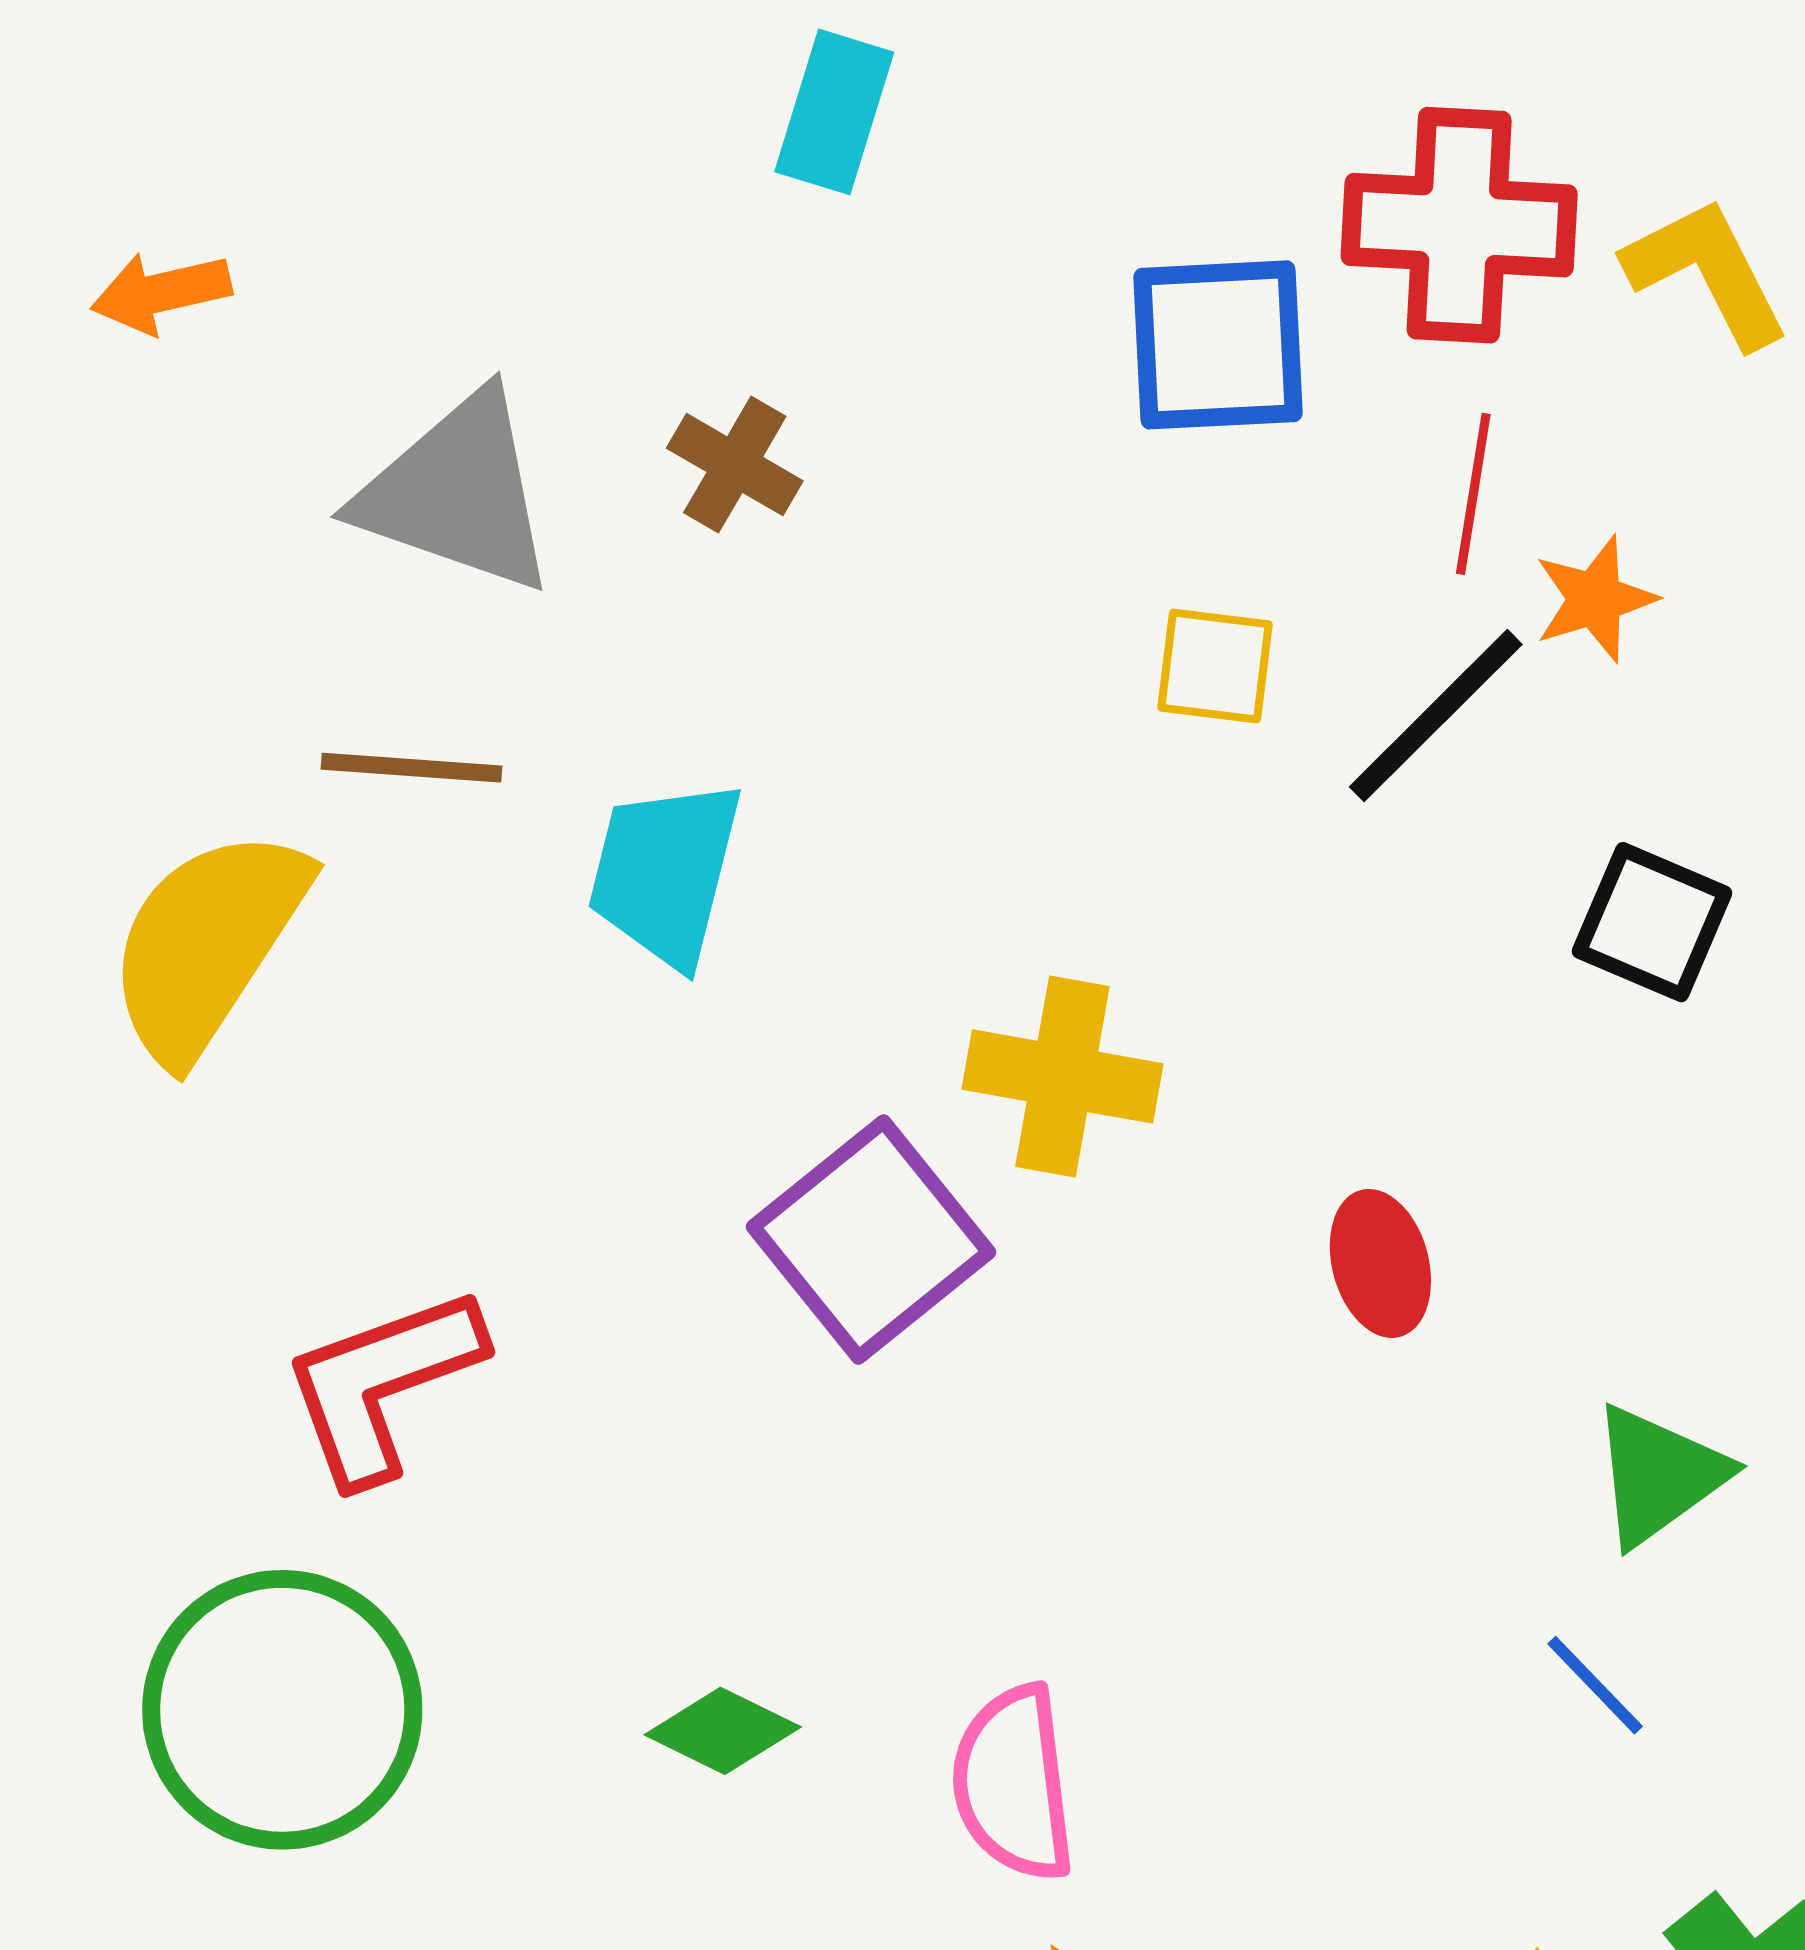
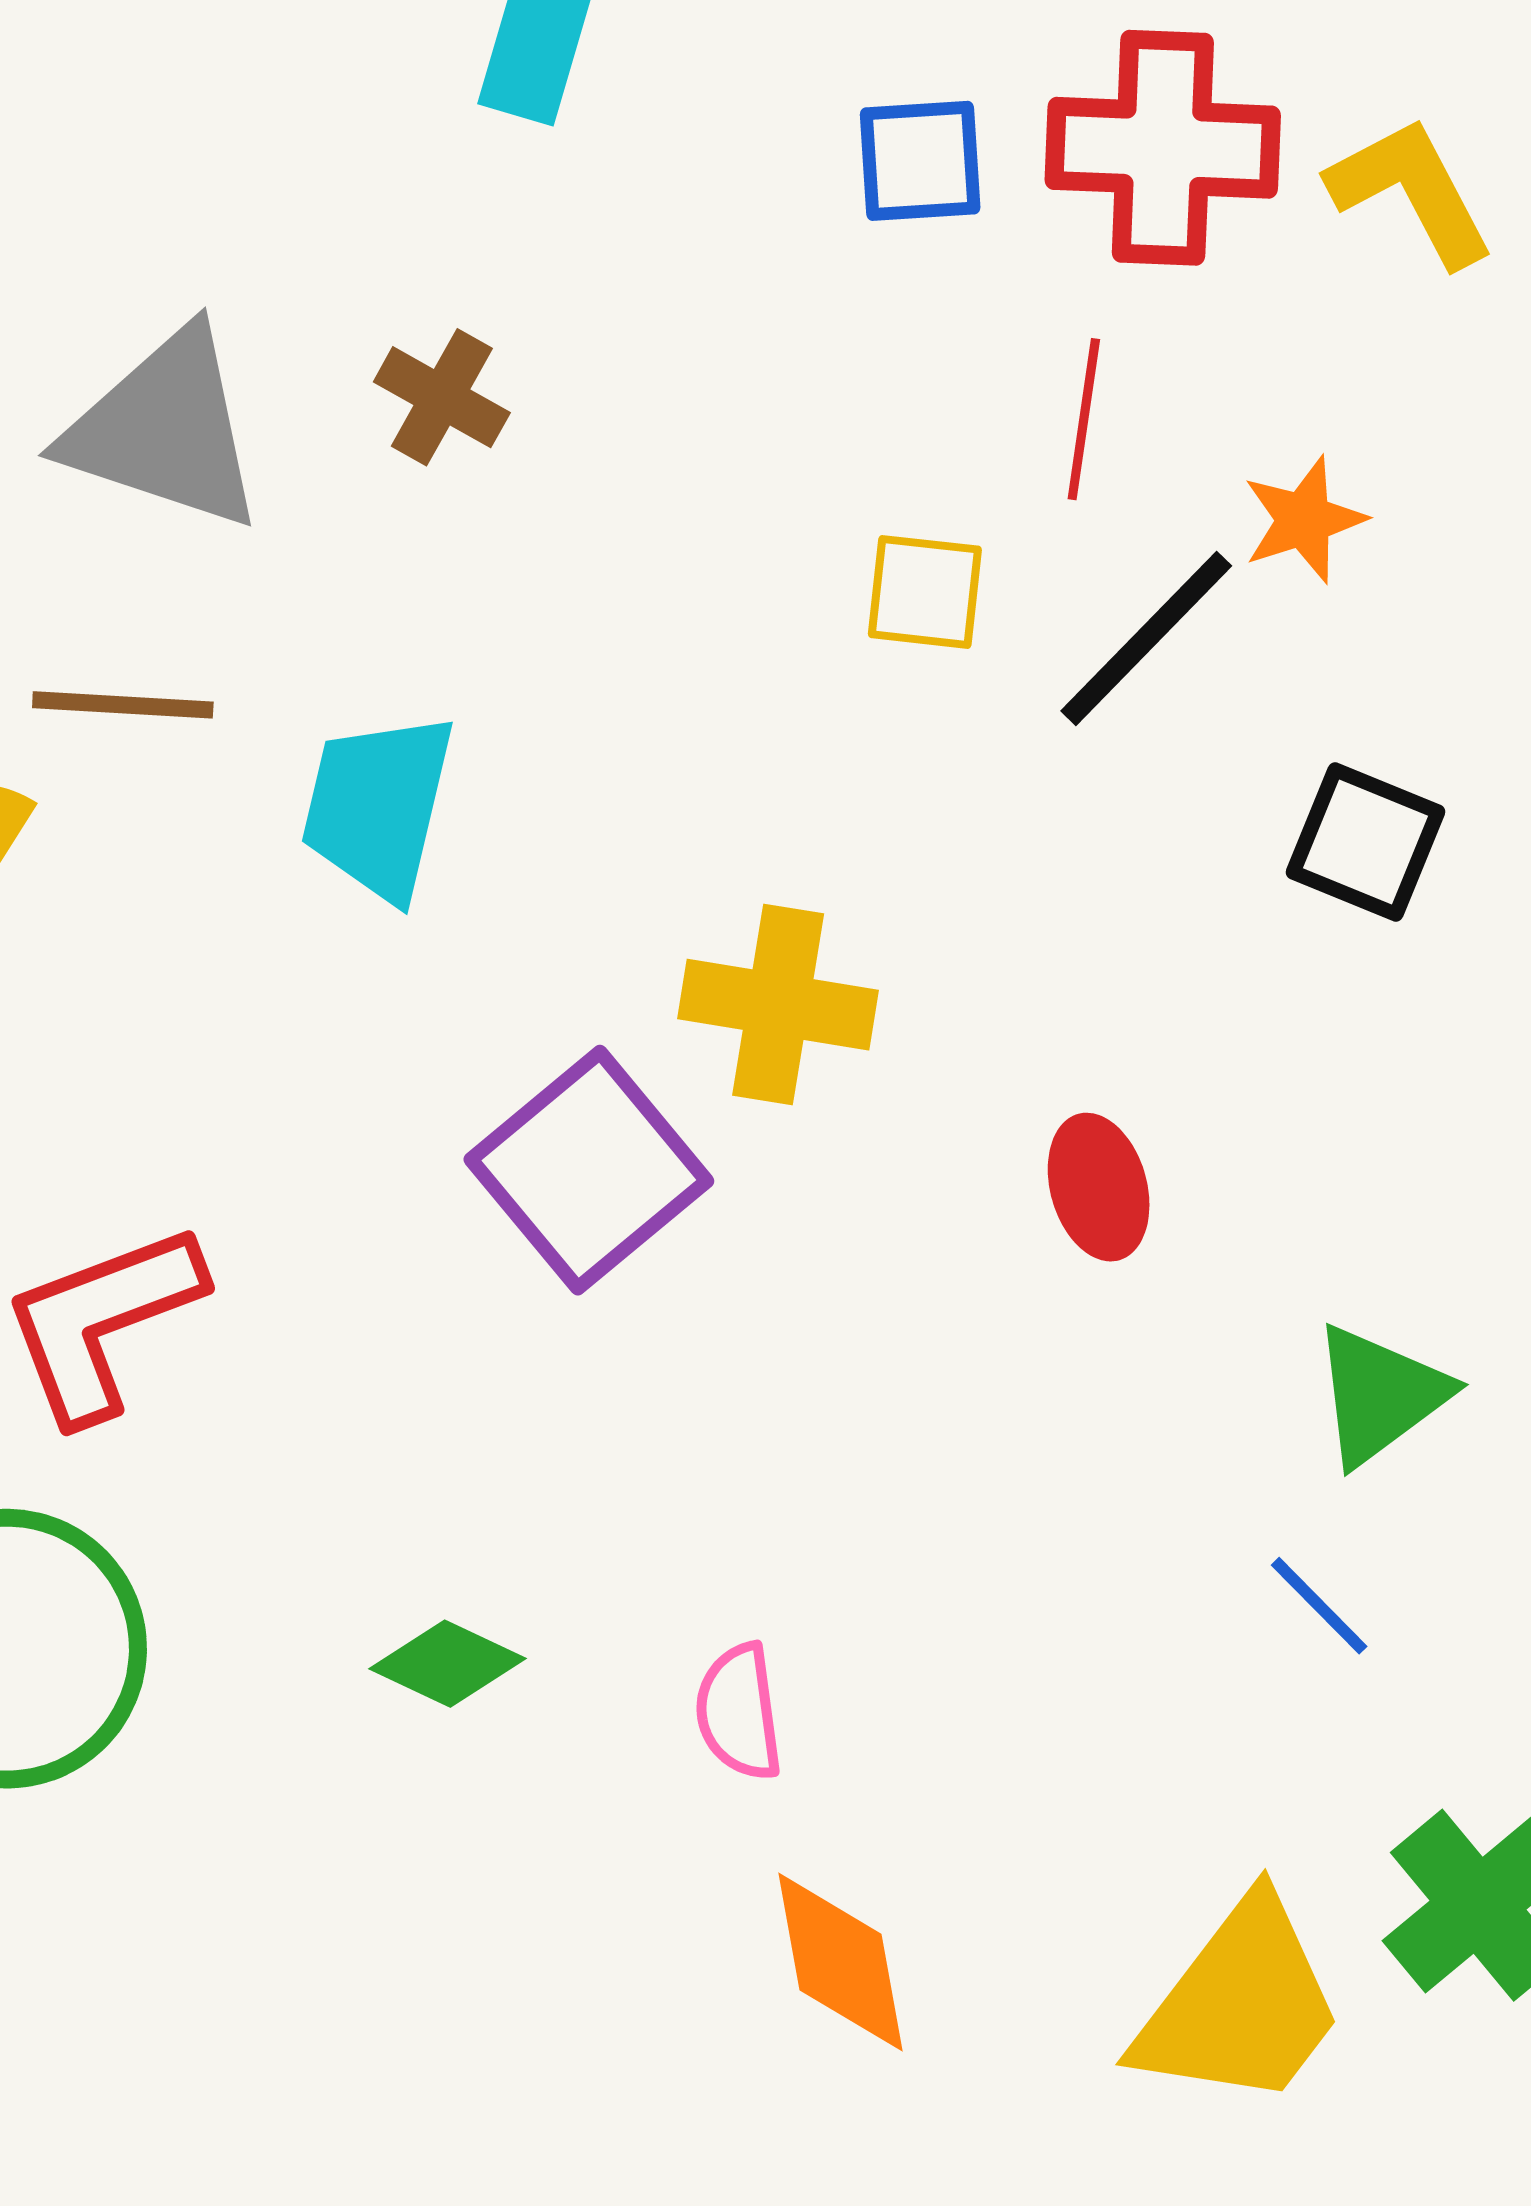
blue square: (1218, 345) -> (920, 161), moved, size x0.7
red line: (1473, 494) -> (1084, 419), moved
pink semicircle: (1014, 1783) -> (739, 1712), size x0.7

